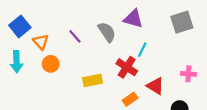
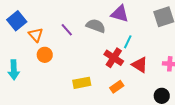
gray semicircle: (107, 32) -> (96, 26), turned -36
cyan arrow: (17, 62) -> (14, 70), moved
yellow rectangle: (93, 80) -> (82, 83), moved
red triangle: (155, 86) -> (140, 65), moved

